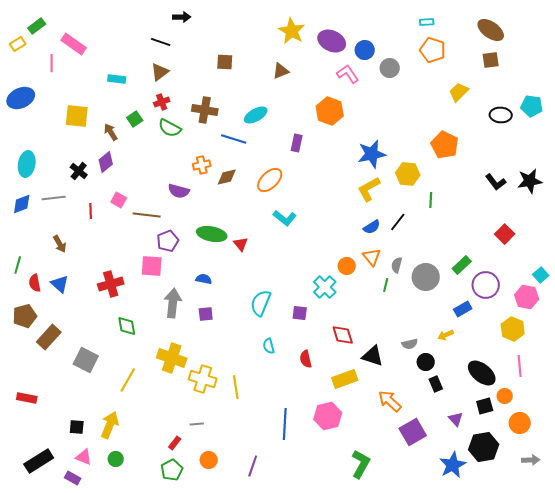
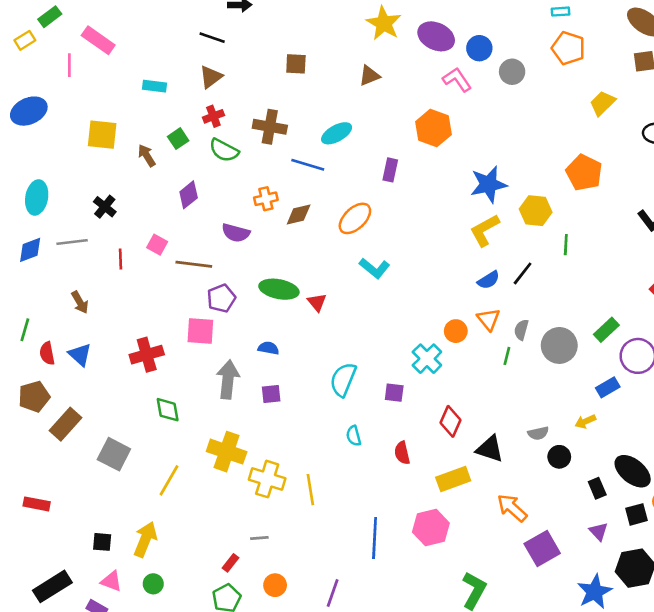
purple diamond: (106, 162) -> (189, 195), moved
red diamond: (343, 335) -> (451, 421), turned 40
black rectangle: (436, 384) -> (597, 488), moved

